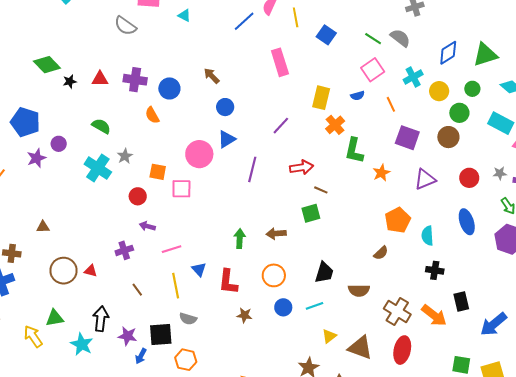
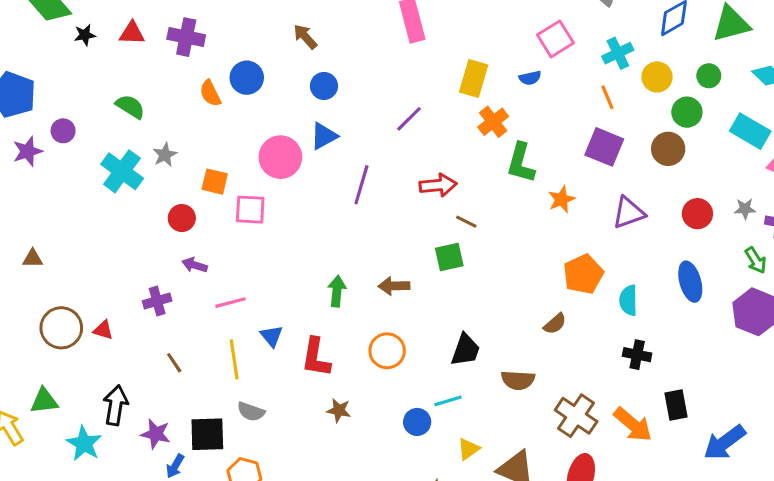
blue circle: (169, 88) -> (247, 78), moved
orange line: (391, 104) -> (607, 97), moved
blue circle: (283, 307) -> (417, 422), moved

